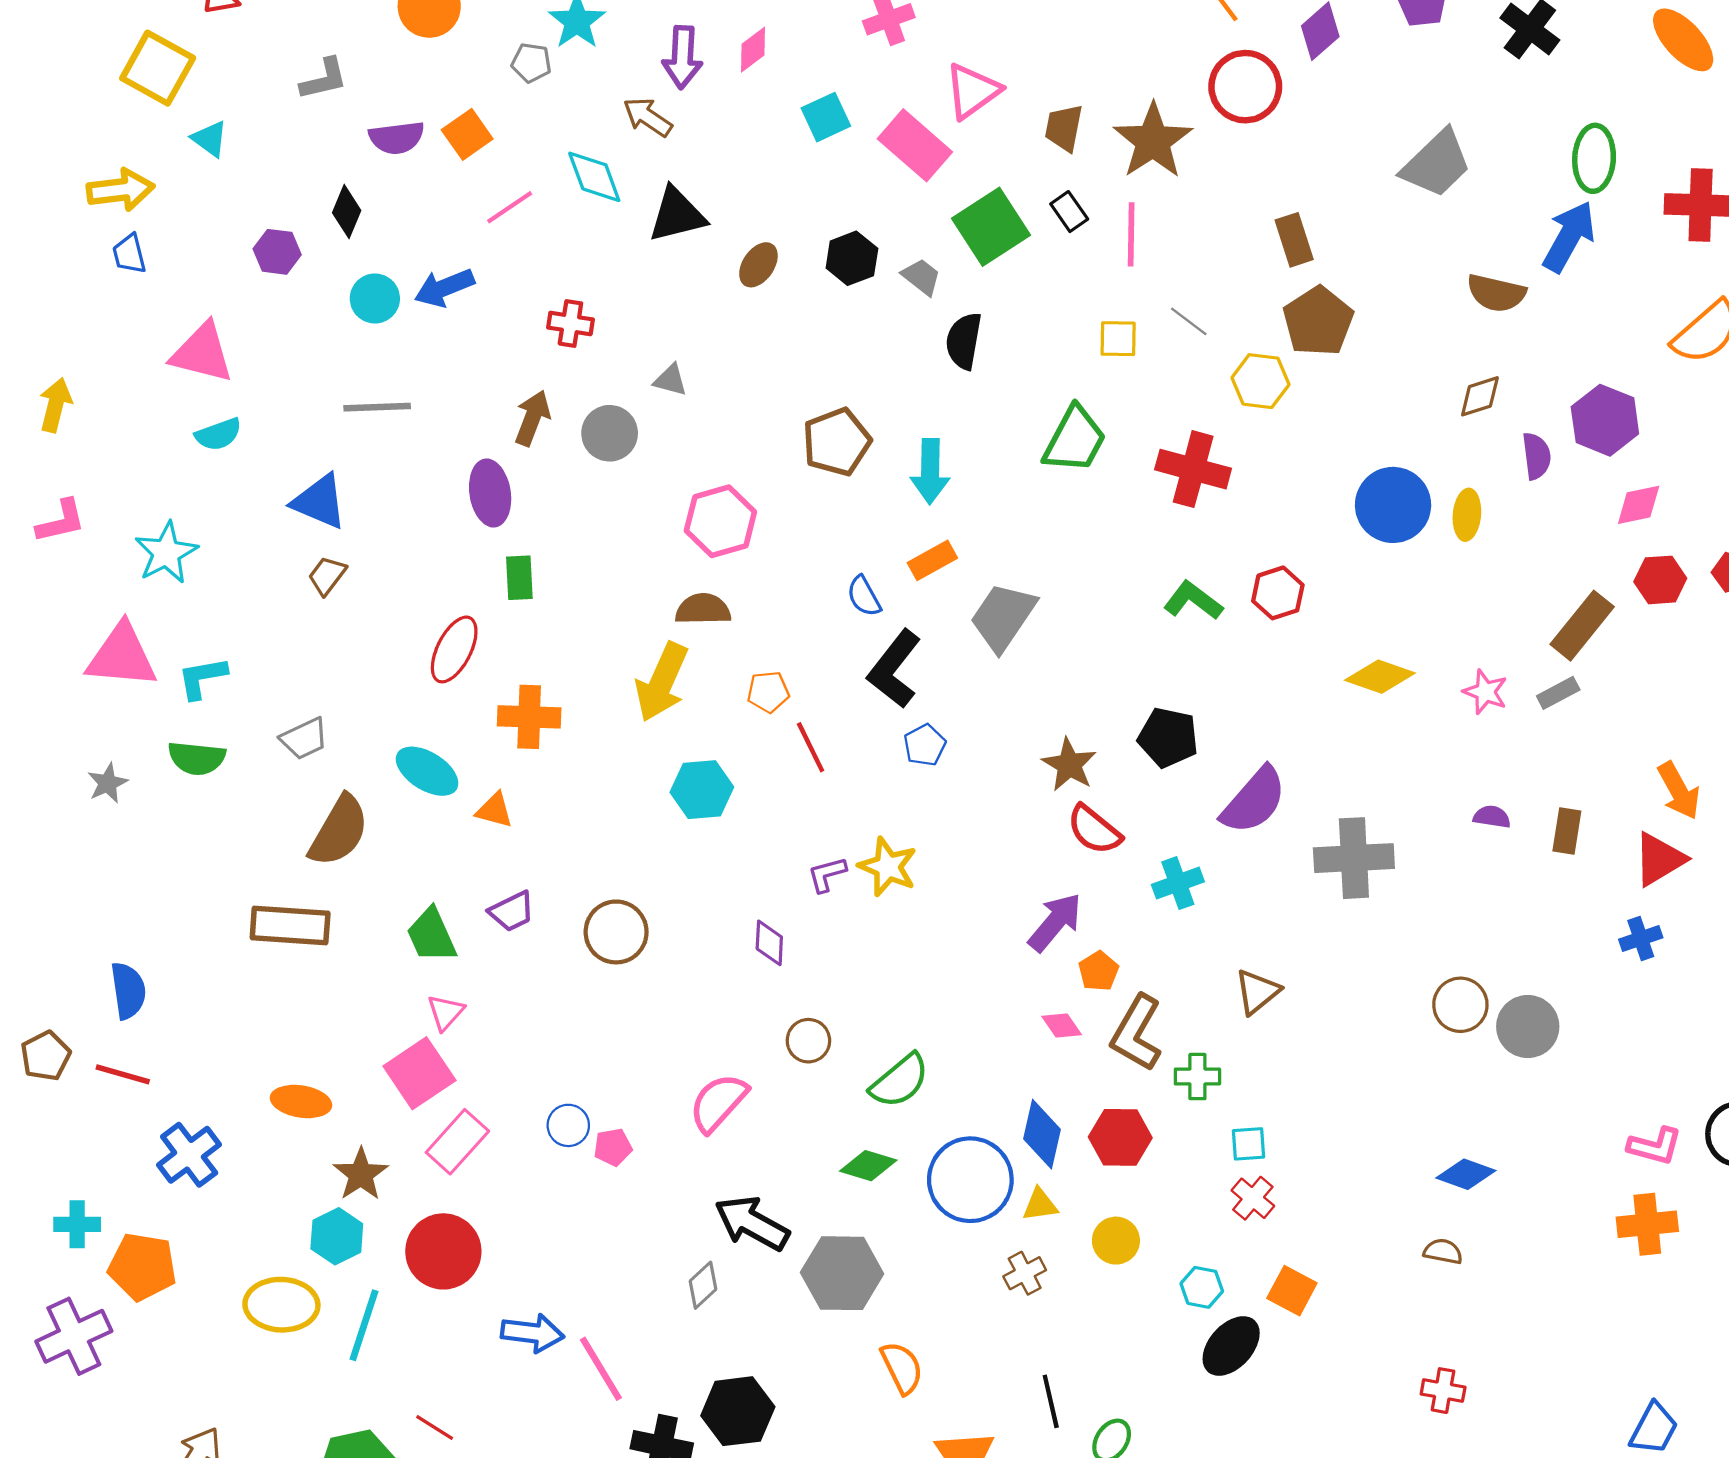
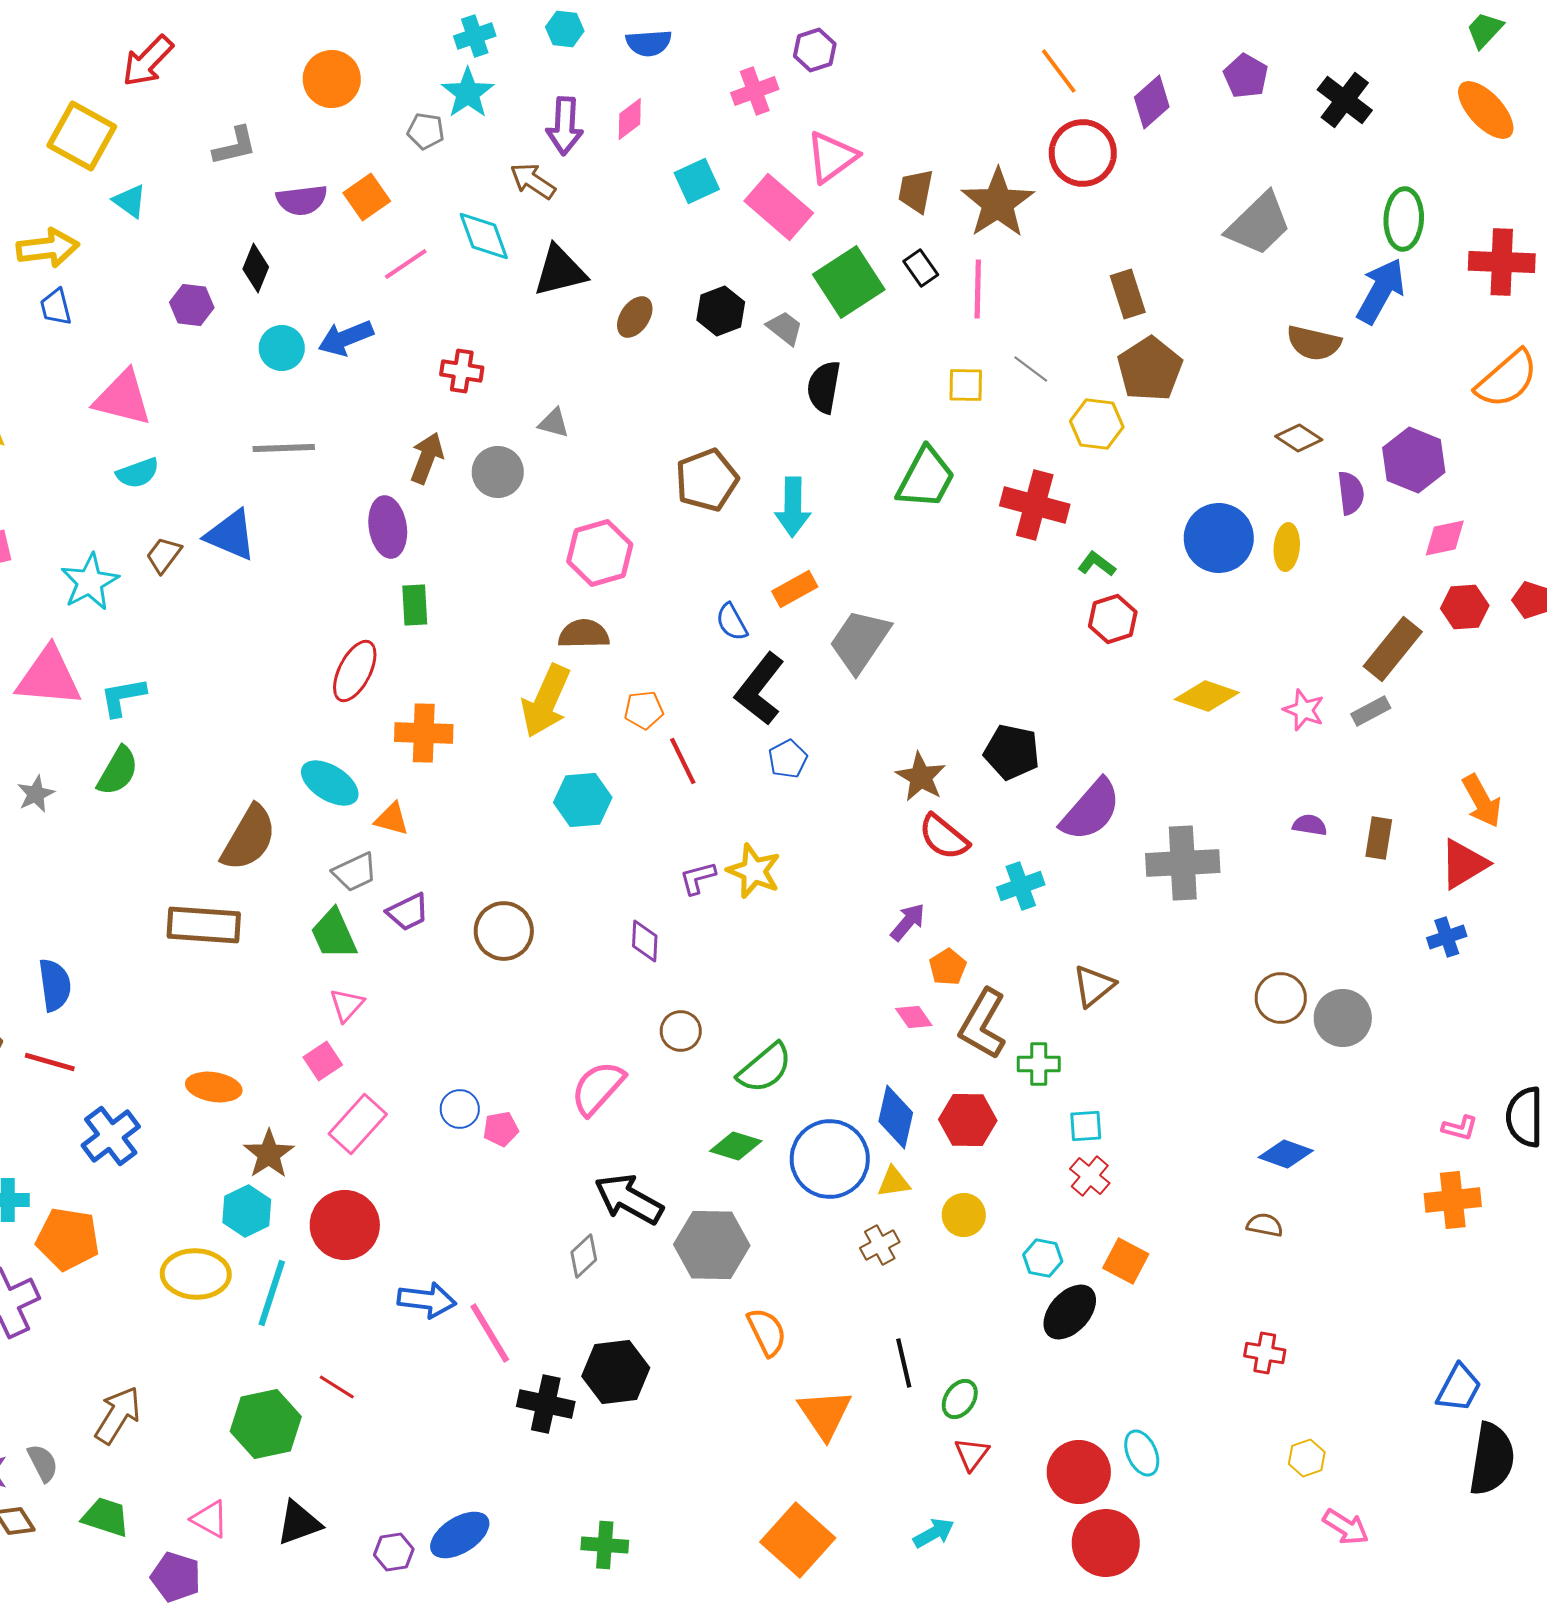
brown diamond: (1480, 396) -> (1299, 438), turned 51
brown trapezoid: (327, 576) -> (164, 555), moved
green L-shape: (1193, 601) -> (1097, 564), moved, size x0.7
gray trapezoid: (304, 739) -> (355, 872), moved
green semicircle: (197, 758) -> (118, 771), turned -66
purple arrow: (1055, 922) -> (908, 922), size x0.7
pink square: (419, 1073) -> (323, 1061), size x0.6
pink L-shape: (1655, 1146) -> (1460, 1128), size x0.7

